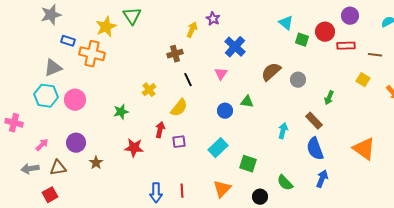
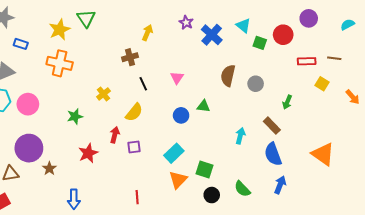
purple star: (213, 19) -> (186, 22), moved
red rectangle: (346, 46) -> (307, 61), moved
blue cross: (235, 47) -> (212, 35), moved
orange cross: (92, 54) -> (60, 63), moved
brown semicircle: (271, 72) -> (228, 76), turned -35
purple circle: (76, 143) -> (29, 148), size x1.4
red star: (134, 148) -> (88, 153), turned -30
orange triangle: (222, 189) -> (178, 180), moved
blue arrow: (156, 193) -> (74, 199), moved
black circle: (260, 197) -> (212, 195), moved

